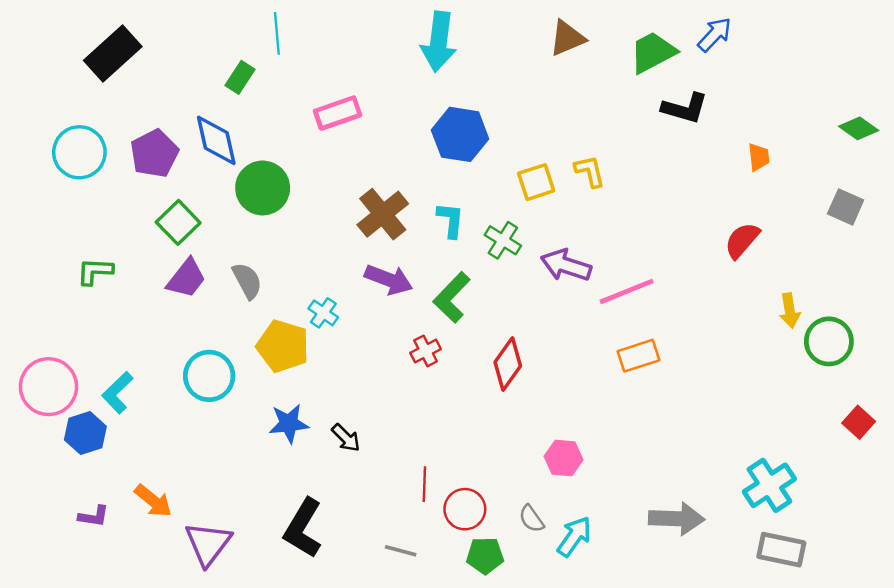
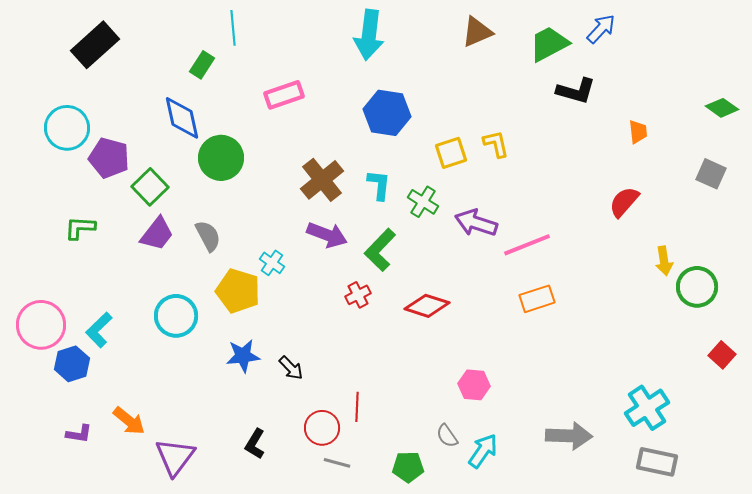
purple pentagon: (154, 153) -> (109, 158), moved, turned -30
red diamond: (508, 364) -> (427, 306), turned 72
red circle: (465, 509) -> (322, 428), moved
black L-shape: (303, 528) -> (255, 444), size x0.6

